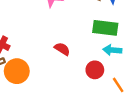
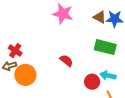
cyan arrow: (112, 50) -> (108, 76), moved

